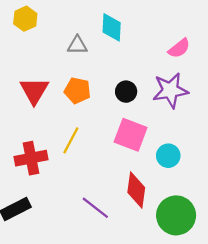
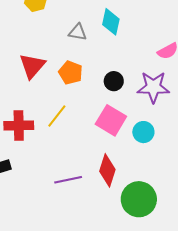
cyan circle: (168, 156) -> (143, 132), moved
purple line: (95, 208) -> (68, 180), turned -60

